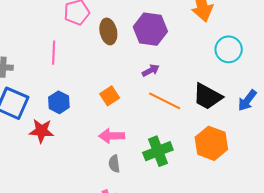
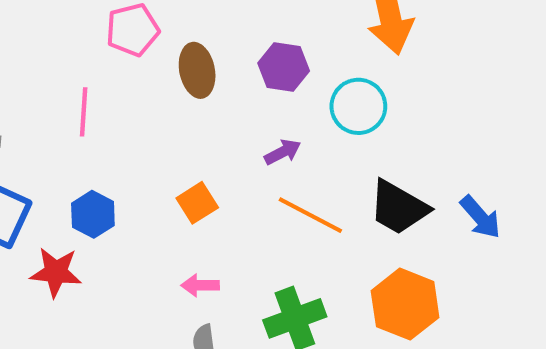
purple hexagon: (150, 29) -> (284, 67), size x0.7
cyan circle: (229, 49) -> (358, 106), moved
blue arrow: (247, 100) -> (480, 217), turned -80
pink arrow: (112, 136) -> (200, 285), size x0.7

